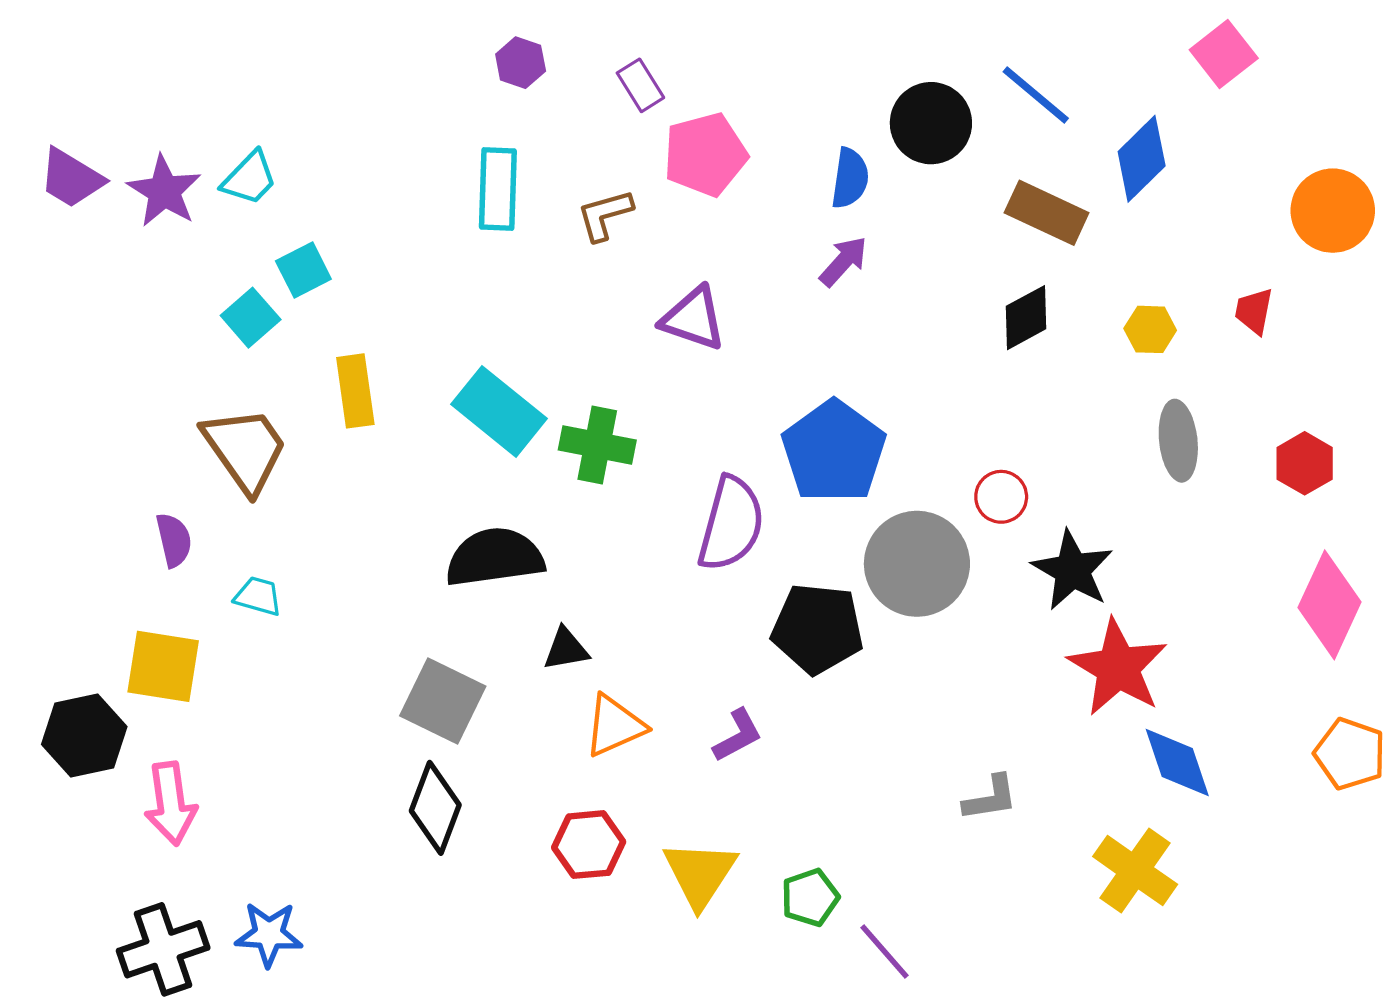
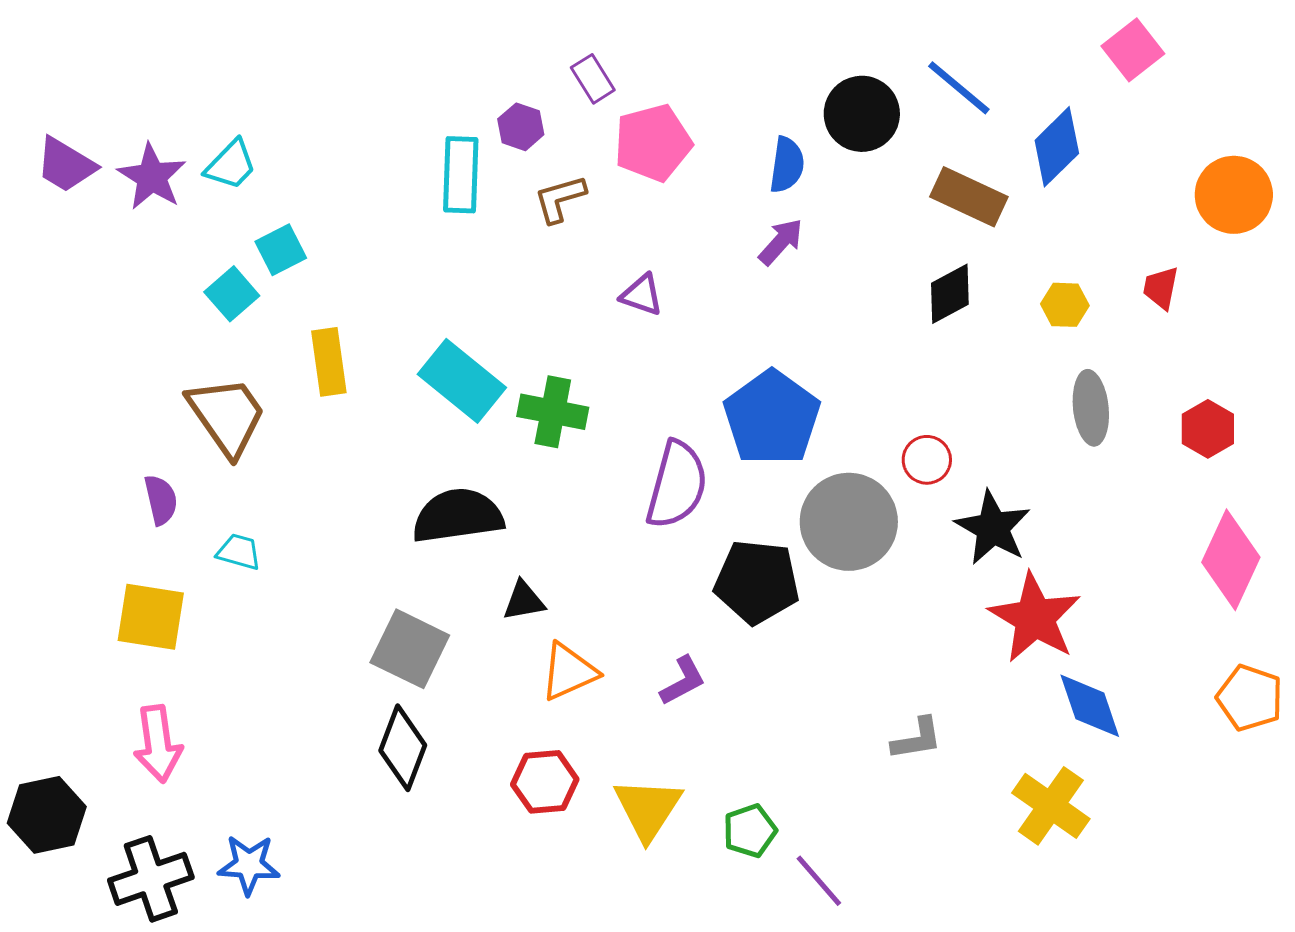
purple hexagon: (521, 63) -> (521, 127), moved
purple triangle: (693, 319) -> (642, 295), size x0.7
black hexagon: (84, 735) -> (47, 815), moved

